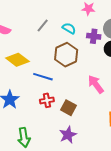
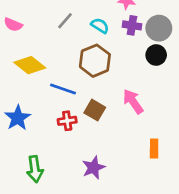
purple cross: (94, 36) -> (132, 25), moved
brown square: (69, 108) -> (95, 110), moved

